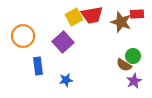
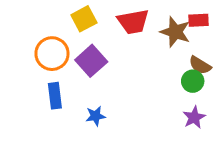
yellow square: (74, 17) -> (84, 19), moved
orange circle: (23, 36) -> (52, 54), moved
brown semicircle: (124, 65) -> (200, 65), moved

